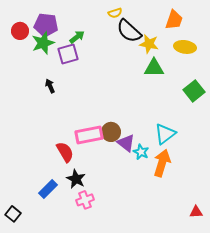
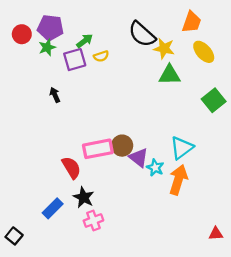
yellow semicircle: (115, 13) -> (101, 56), moved
green star: (43, 43) -> (47, 47), size x0.7
yellow ellipse: (185, 47) -> (204, 52), turned 40

